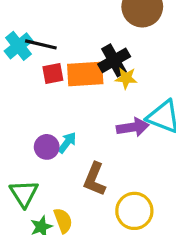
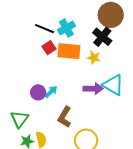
cyan cross: (18, 46) -> (66, 28), moved
black cross: (114, 60) -> (102, 37), moved, turned -30
red square: (53, 74) -> (49, 48), turned -32

